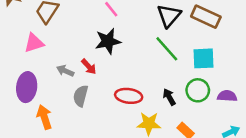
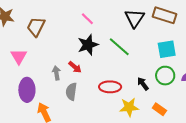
pink triangle: (34, 43) -> (19, 56), moved, turned -36
green line: (167, 49) -> (119, 47), moved
gray arrow: (65, 71) -> (56, 73), turned 64

